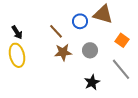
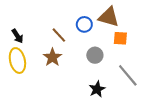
orange square: (122, 40) -> (120, 38), moved, turned -32
brown star: (63, 52) -> (52, 57), moved, turned -30

